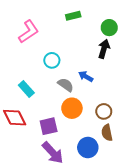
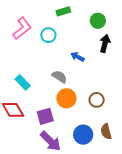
black arrow: (104, 49) -> (105, 43), moved
cyan circle: (52, 60) -> (48, 35), moved
blue arrow: (86, 76) -> (78, 57), moved
brown semicircle: (107, 133) -> (106, 131), moved

